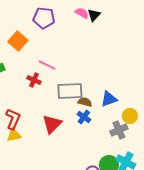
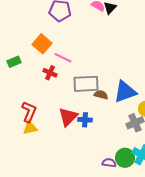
orange square: (18, 41) -> (42, 44), moved
blue triangle: (109, 99) -> (125, 92), size x1.4
blue cross: (84, 117) -> (85, 120), moved, turned -32

